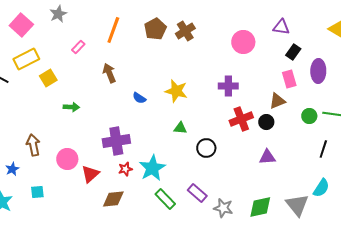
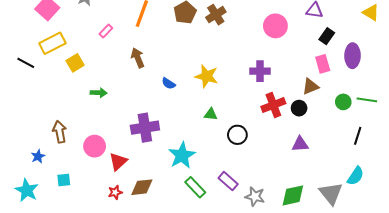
red star: (125, 169) -> (115, 192), moved

